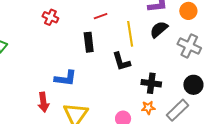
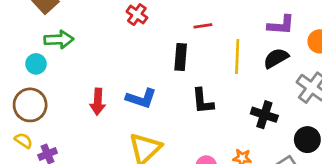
black L-shape: (121, 62) -> (203, 101), moved
black cross: (151, 83) -> (264, 115), moved
red arrow: (43, 102) -> (98, 102), moved

